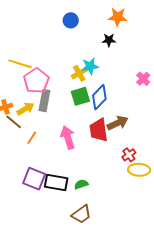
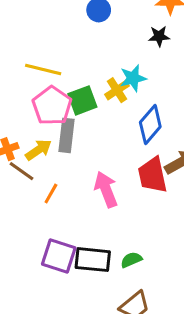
yellow line: (20, 64) -> (43, 70), moved
green square: (80, 96) -> (82, 100), moved

